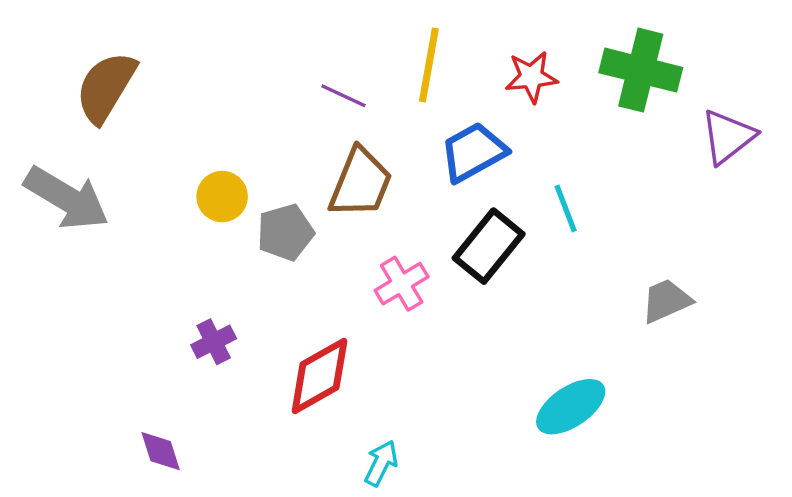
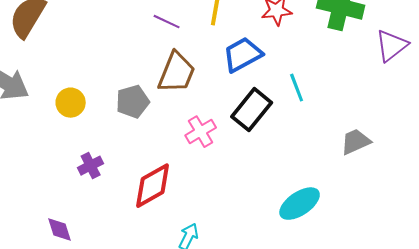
yellow circle: (222, 197) -> (71, 103), moved

